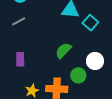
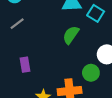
green semicircle: (63, 50) -> (71, 35), moved

